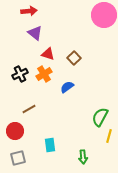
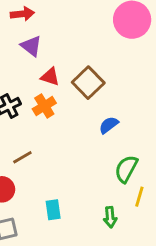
brown square: (74, 58) -> (88, 83), size x1.5
blue semicircle: (67, 87) -> (109, 125), moved
green arrow: (83, 157) -> (110, 217), moved

